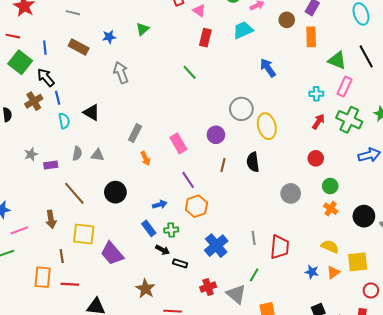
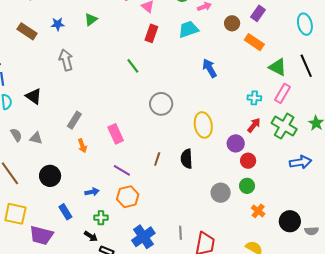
orange rectangle: (311, 37) -> (254, 42), turned -60
gray circle: (241, 109) -> (161, 104), moved
purple circle: (216, 135) -> (236, 143), moved
gray semicircle: (77, 154) -> (16, 135), turned -48
purple line: (188, 180) -> (122, 170), turned -30
green circle: (330, 186) -> (247, 186), moved
blue rectangle: (149, 228) -> (65, 212), moved
purple trapezoid: (112, 253) -> (41, 235), turned -40

